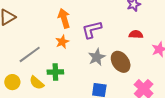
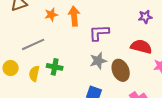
red semicircle: (136, 34) -> (141, 47), size x1.5
orange star: (62, 42) -> (51, 15), moved
yellow semicircle: (37, 83) -> (34, 74), turned 49

